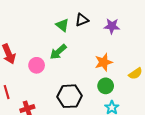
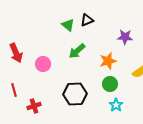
purple star: (112, 26) -> (125, 37), moved
green arrow: (58, 52) -> (77, 51), moved

